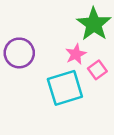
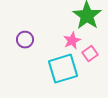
purple circle: (19, 53) -> (25, 40), size x0.7

